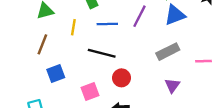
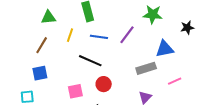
blue triangle: (175, 15) -> (165, 49), moved
pink line: (204, 61) -> (175, 81), turned -32
blue square: (56, 73) -> (40, 73), moved

